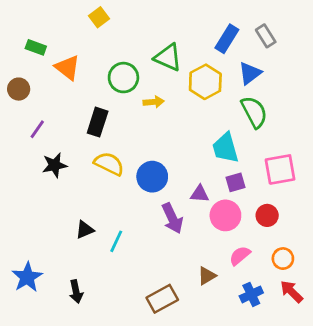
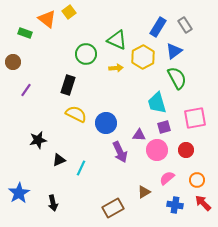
orange triangle: (67, 67) -> (47, 19), moved
yellow arrow: (154, 102) -> (116, 68), moved
black star: (55, 165) -> (38, 140), moved
blue cross: (251, 294) -> (175, 205), turned 35

